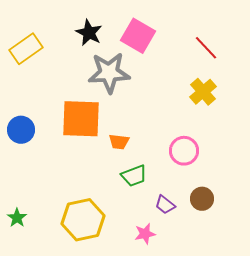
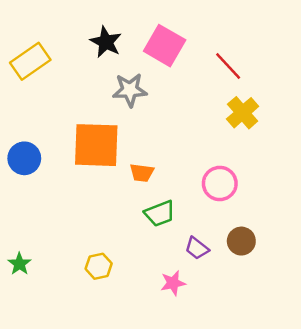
red line: (206, 48) -> (228, 66), moved
gray star: (109, 73) -> (130, 90), size x0.7
yellow hexagon: (83, 220) -> (99, 266), size x0.5

